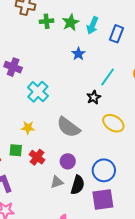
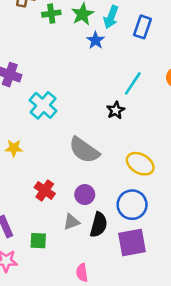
blue star: (78, 54) -> (95, 40), moved
yellow ellipse: (113, 123) -> (140, 164), moved
yellow star: (28, 128) -> (14, 148), moved
green square: (16, 150) -> (38, 241), moved

